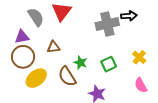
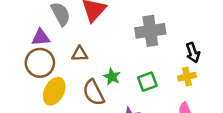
black arrow: (129, 16) -> (193, 53), moved, turned 70
yellow cross: (139, 57) -> (187, 77), turned 32
yellow ellipse: (36, 78) -> (54, 91), turned -30

